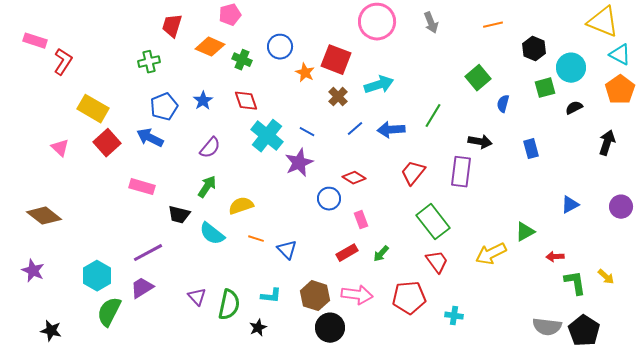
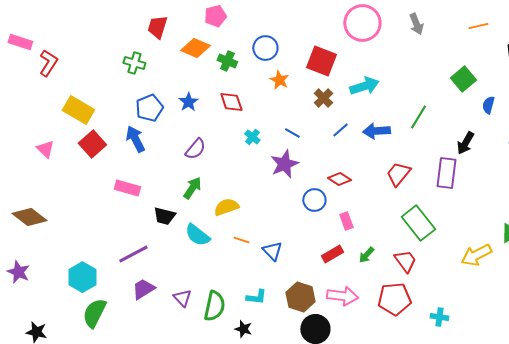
green cross: (149, 62) -> (134, 63), turned 30
orange star: (305, 73) -> (279, 80), moved
cyan cross: (267, 136) -> (252, 137), size x0.5
blue arrow: (150, 138) -> (135, 139), turned 36
black arrow: (480, 142) -> (465, 143), turned 110
red trapezoid: (437, 262) -> (405, 261), moved
purple trapezoid: (142, 288) -> (143, 289), moved
black star: (258, 328) -> (243, 329), turned -30

